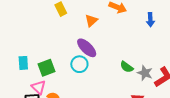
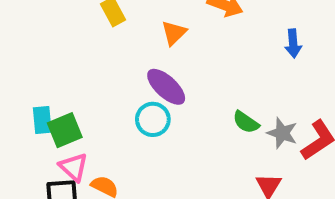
blue arrow: (150, 20) -> (293, 43), moved
green square: (47, 68) -> (65, 130), moved

